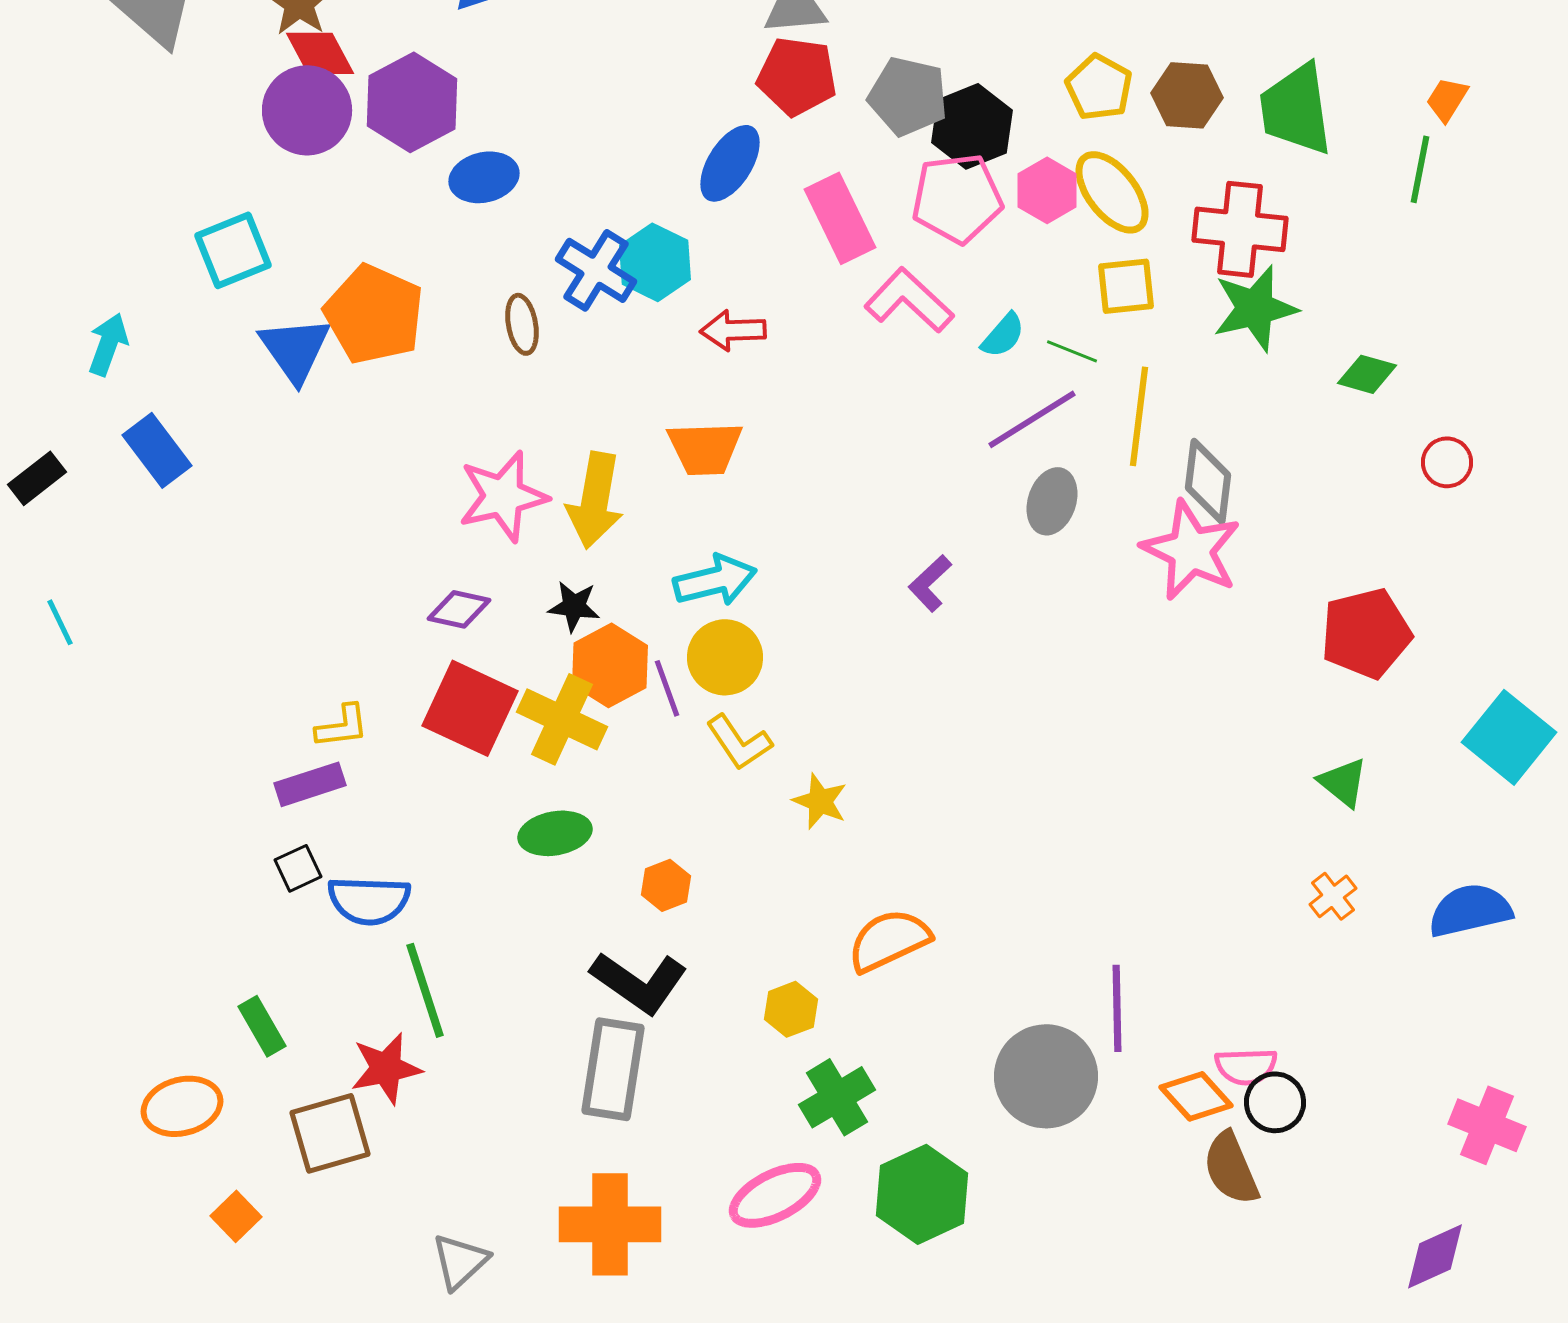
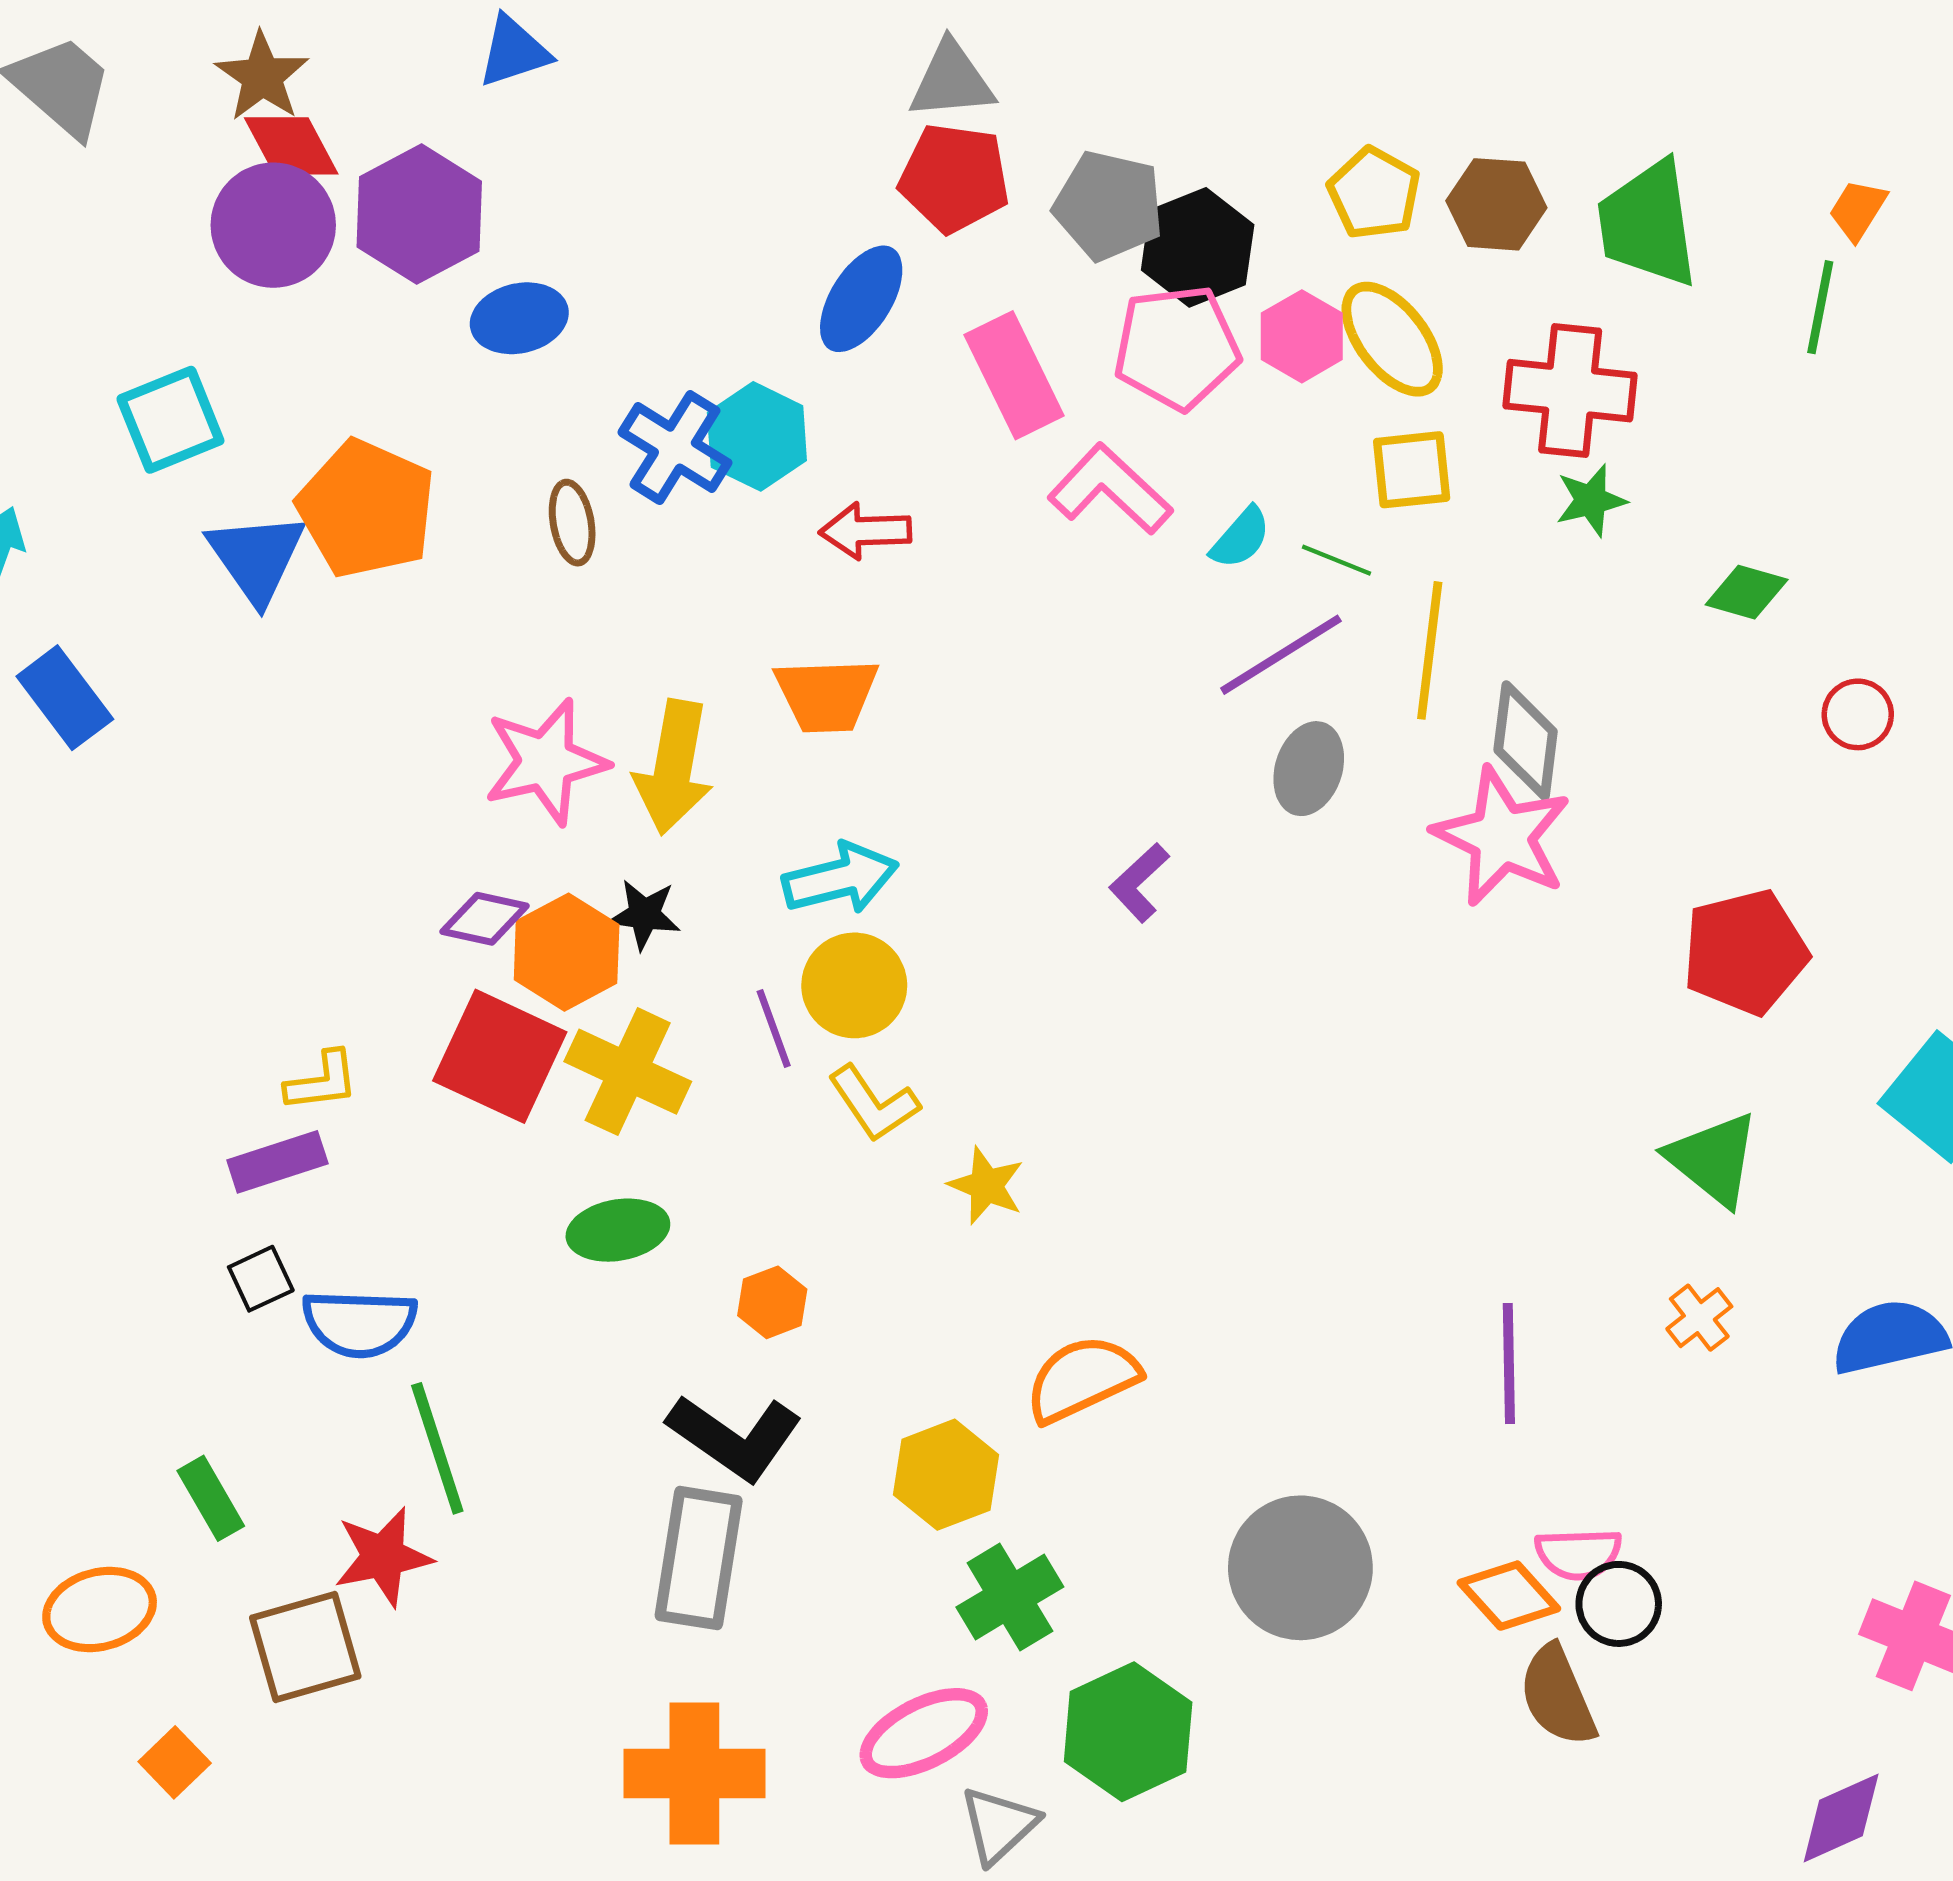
green star: (1255, 308) -> (1591, 500), size x0.6
orange hexagon: (610, 665) -> (567, 952), moved
green triangle: (1343, 782) -> (1713, 1159), size x1.4
purple line: (1117, 1008) -> (1509, 1363), moved
yellow hexagon: (791, 1009) -> (946, 1475), size x1.4
gray triangle: (460, 1261) -> (999, 1825), moved

